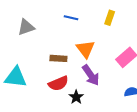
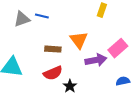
blue line: (71, 18) -> (42, 16), moved
purple arrow: (91, 75) -> (96, 60), moved, turned -65

